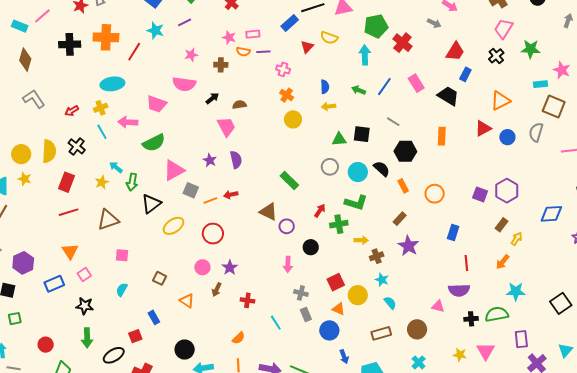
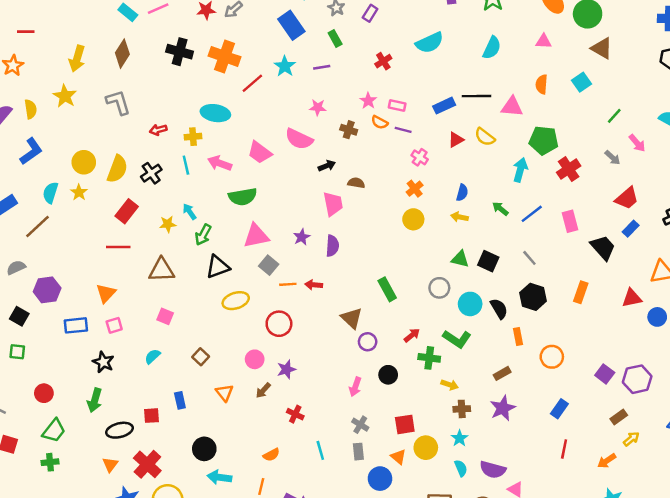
purple semicircle: (459, 290) -> (493, 470), moved

